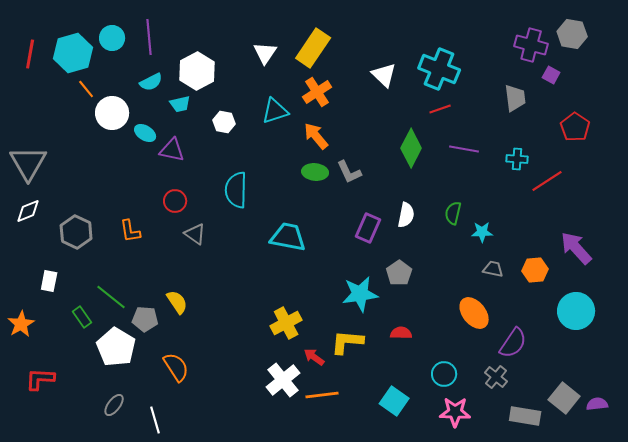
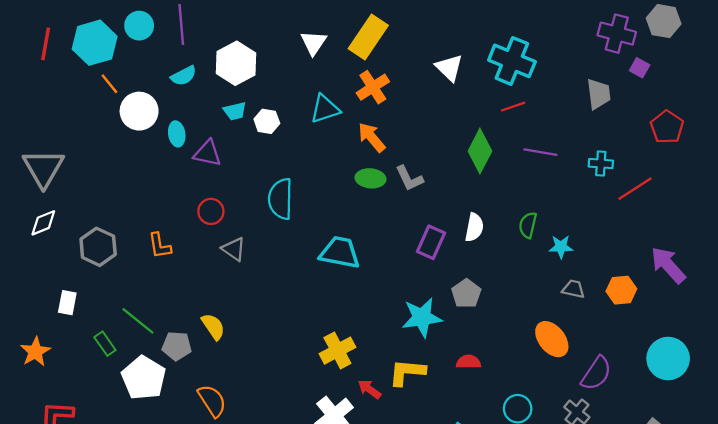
cyan trapezoid: (180, 104) -> (235, 111), moved
cyan ellipse: (145, 133) -> (177, 134), turned 50
cyan circle: (576, 311) -> (668, 359), moved

